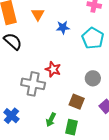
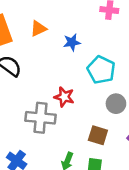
orange triangle: (38, 14) -> (38, 29), turned 40
cyan pentagon: (93, 38) -> (101, 70), moved

